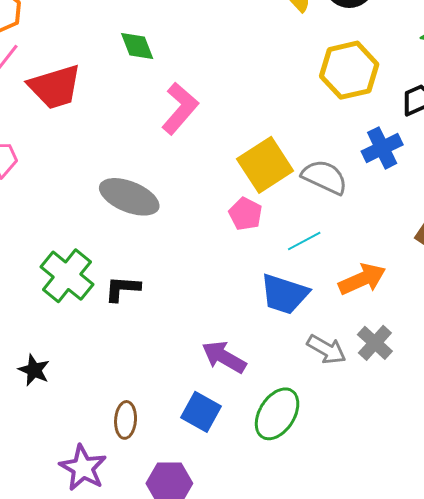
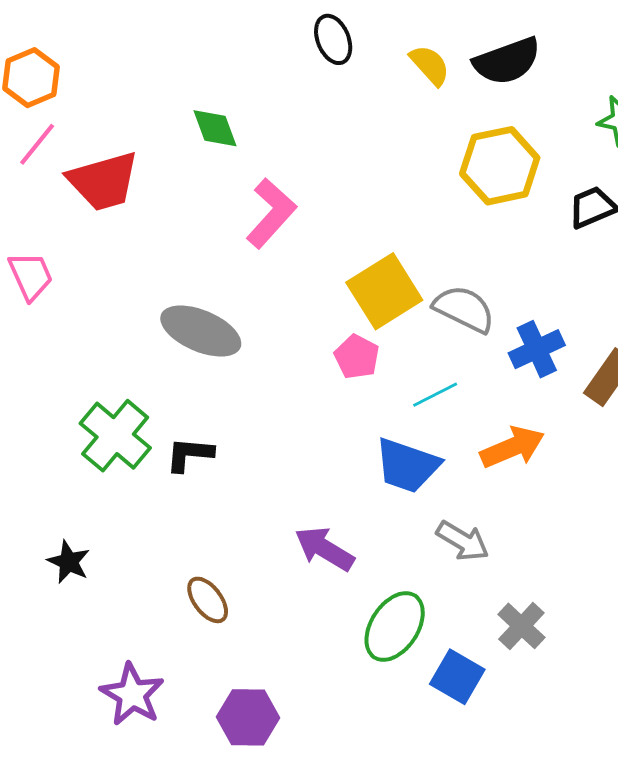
blue cross: (382, 148) -> (537, 349), moved
gray cross: (375, 343) -> (521, 626), moved
blue square: (201, 412) -> (457, 677), moved
brown ellipse: (126, 420) -> (208, 600), moved, turned -42

